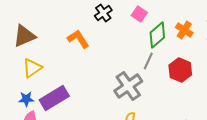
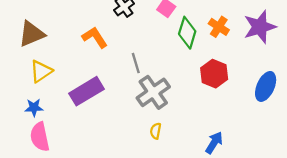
green diamond: (157, 35) -> (187, 33), turned -32
gray line: (148, 61) -> (136, 63), moved, turned -42
purple rectangle: (54, 98) -> (87, 91), moved

